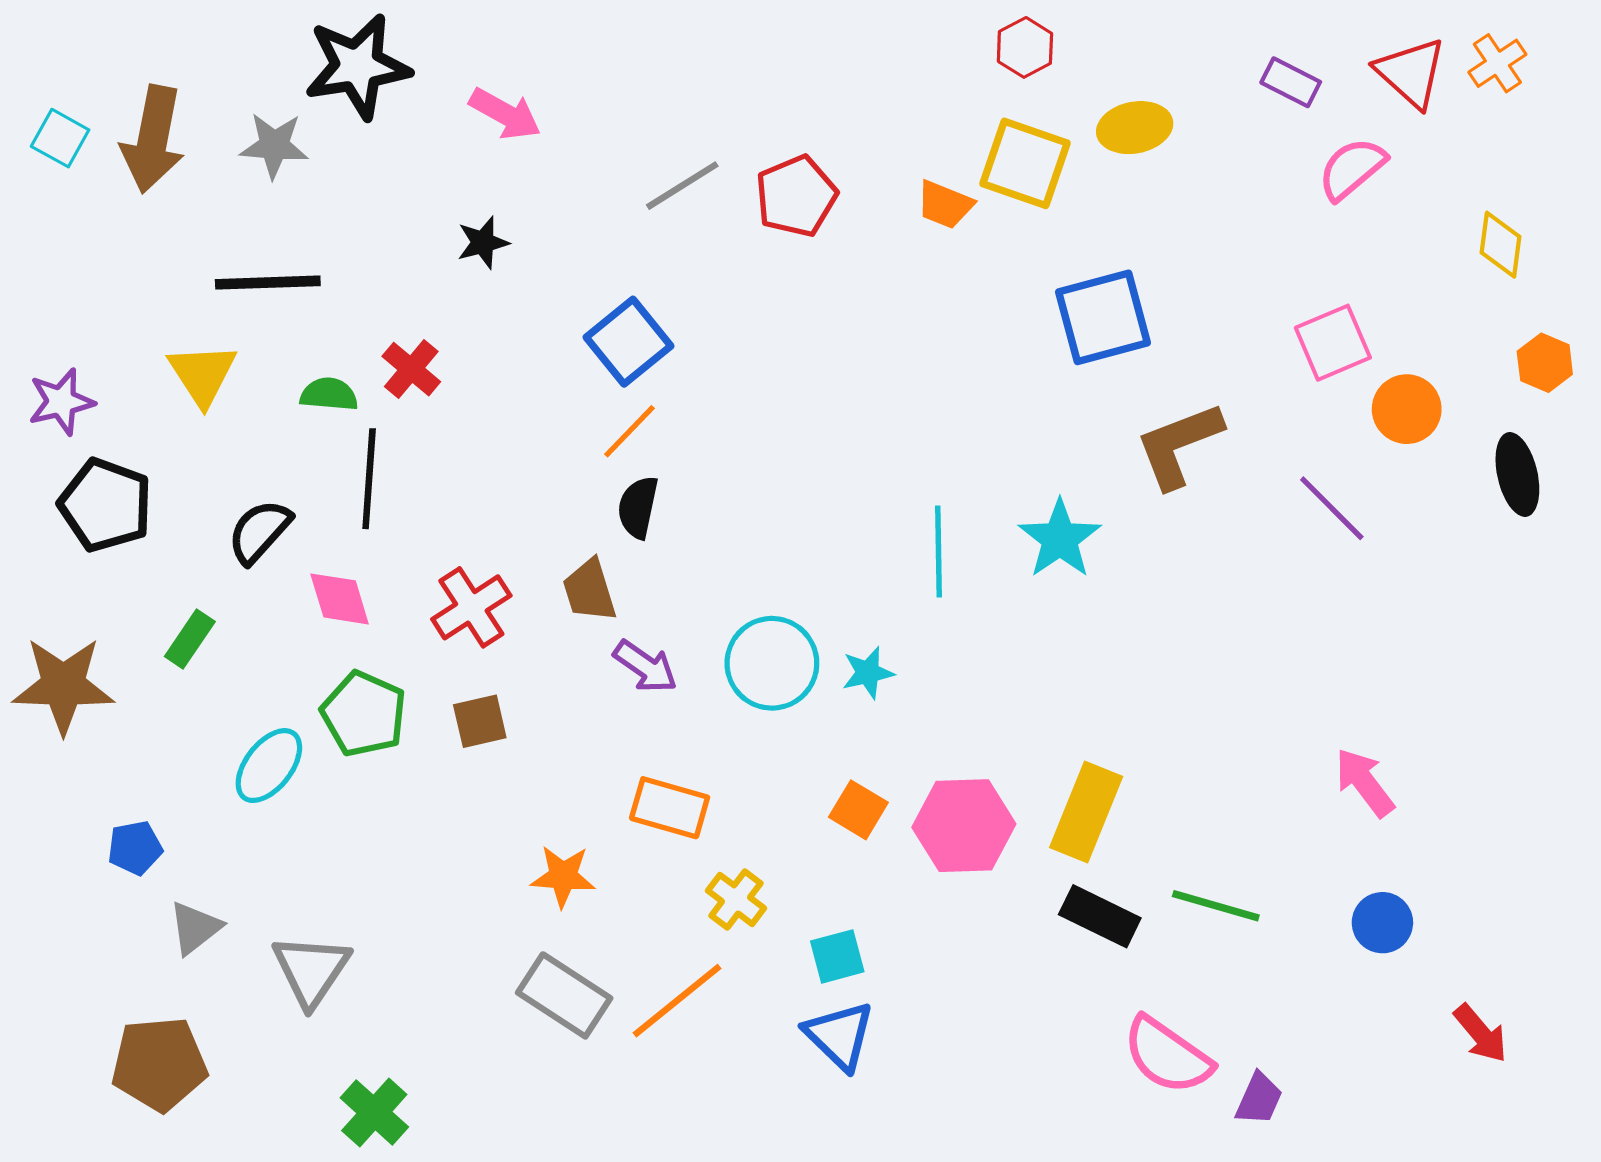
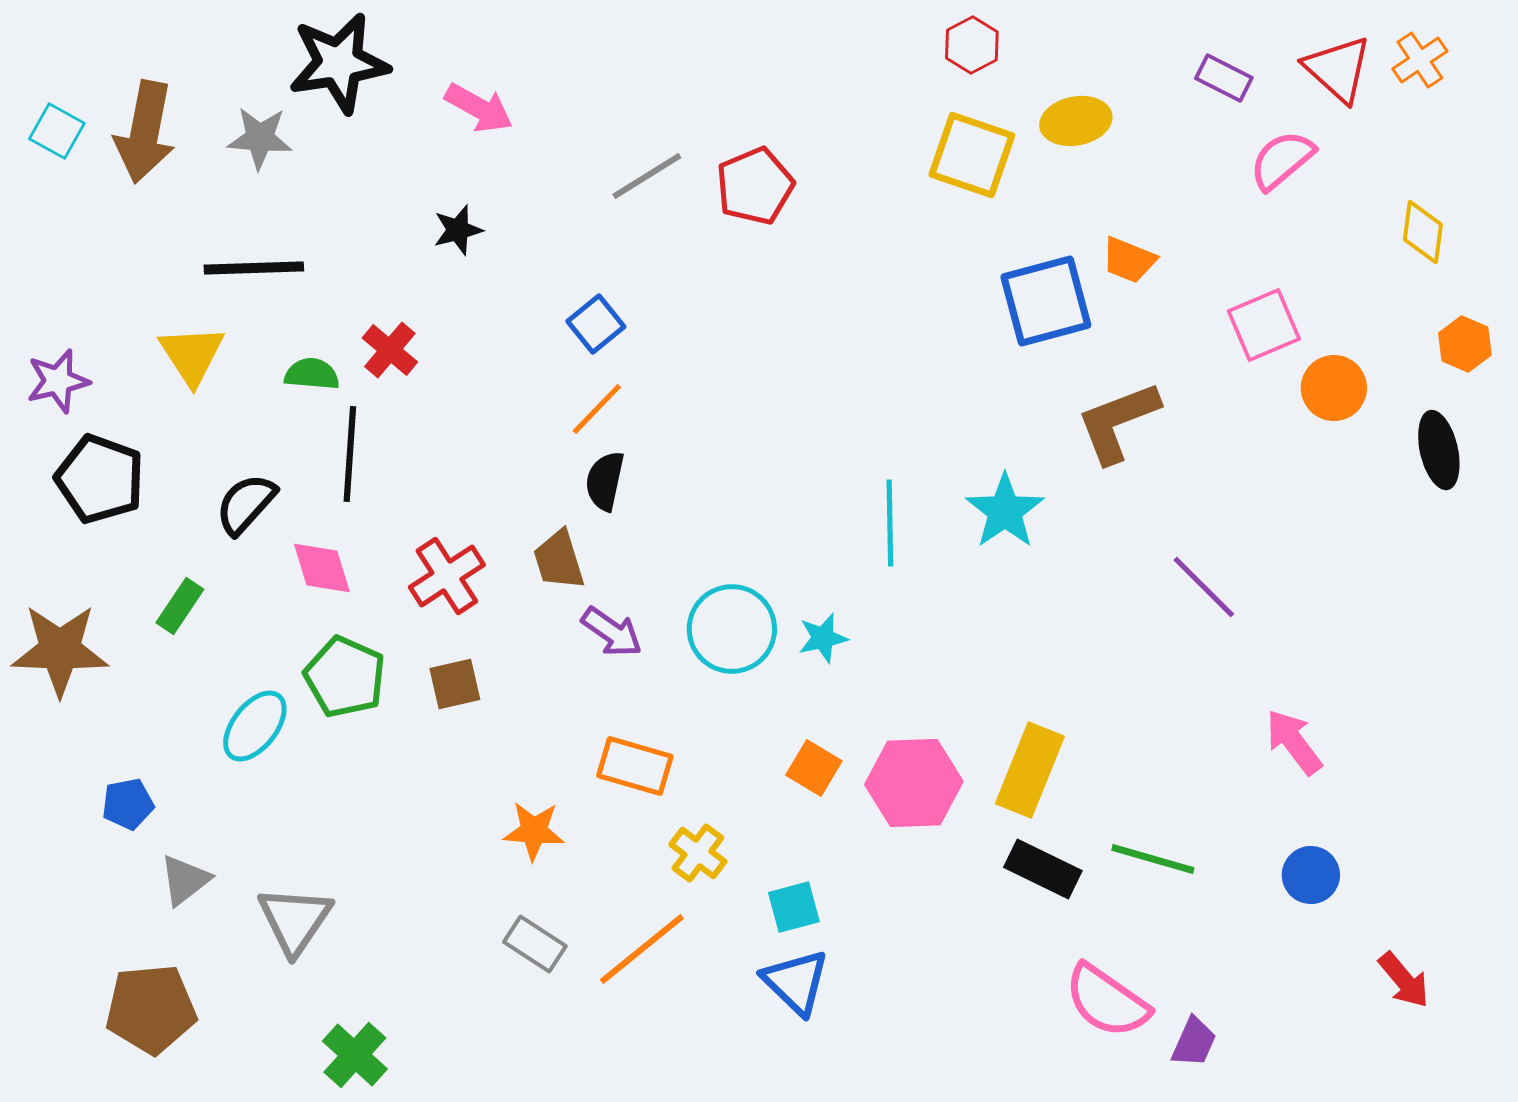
orange trapezoid: (945, 205) -> (1129, 260), moved
blue square: (628, 342) -> (596, 324), size x0.7
purple line: (1332, 508) -> (1204, 587), moved
gray rectangle: (564, 995) -> (535, 944), size x0.7

